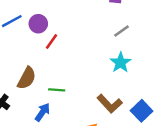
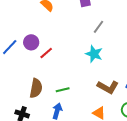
red line: (52, 42) -> (46, 53), turned 32
cyan star: (121, 63) -> (94, 54), moved

